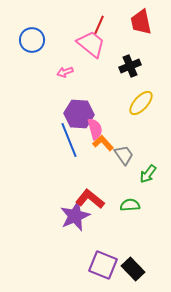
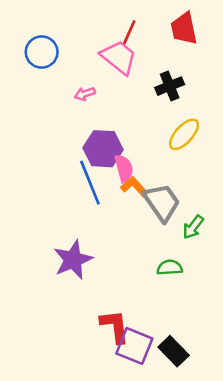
gray trapezoid: (124, 155) -> (162, 202), size x1.5
red L-shape: (90, 199) -> (115, 326), moved, turned 44
purple star: (75, 216) -> (73, 260), moved

